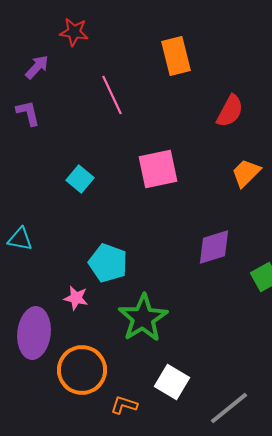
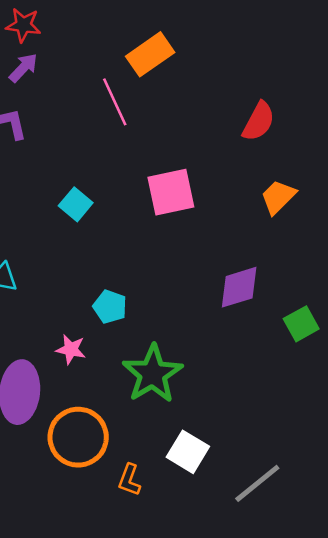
red star: (74, 32) -> (23, 25), moved
orange rectangle: (176, 56) -> (150, 54), moved, turned 69
cyan pentagon: (108, 263) -> (110, 307), size x0.7
orange L-shape: (124, 405) -> (129, 480), turned -88

